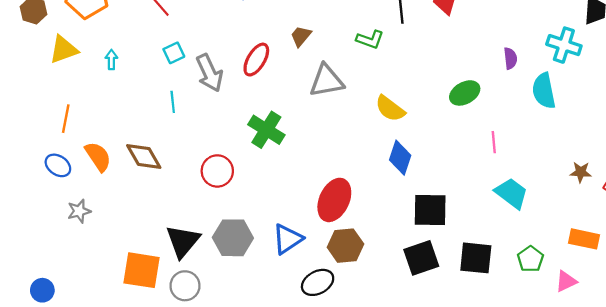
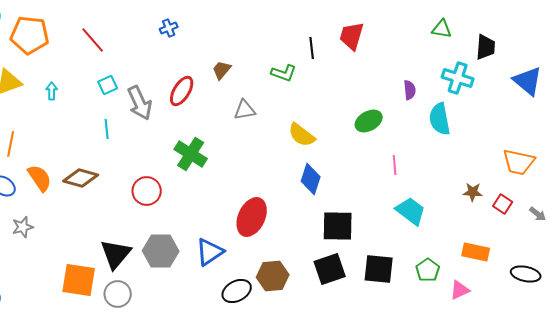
gray triangle: (327, 81) -> (245, 110), size x0.7
brown diamond: (144, 156) -> (81, 178), turned -44
brown hexagon: (345, 246) -> (273, 276), moved

